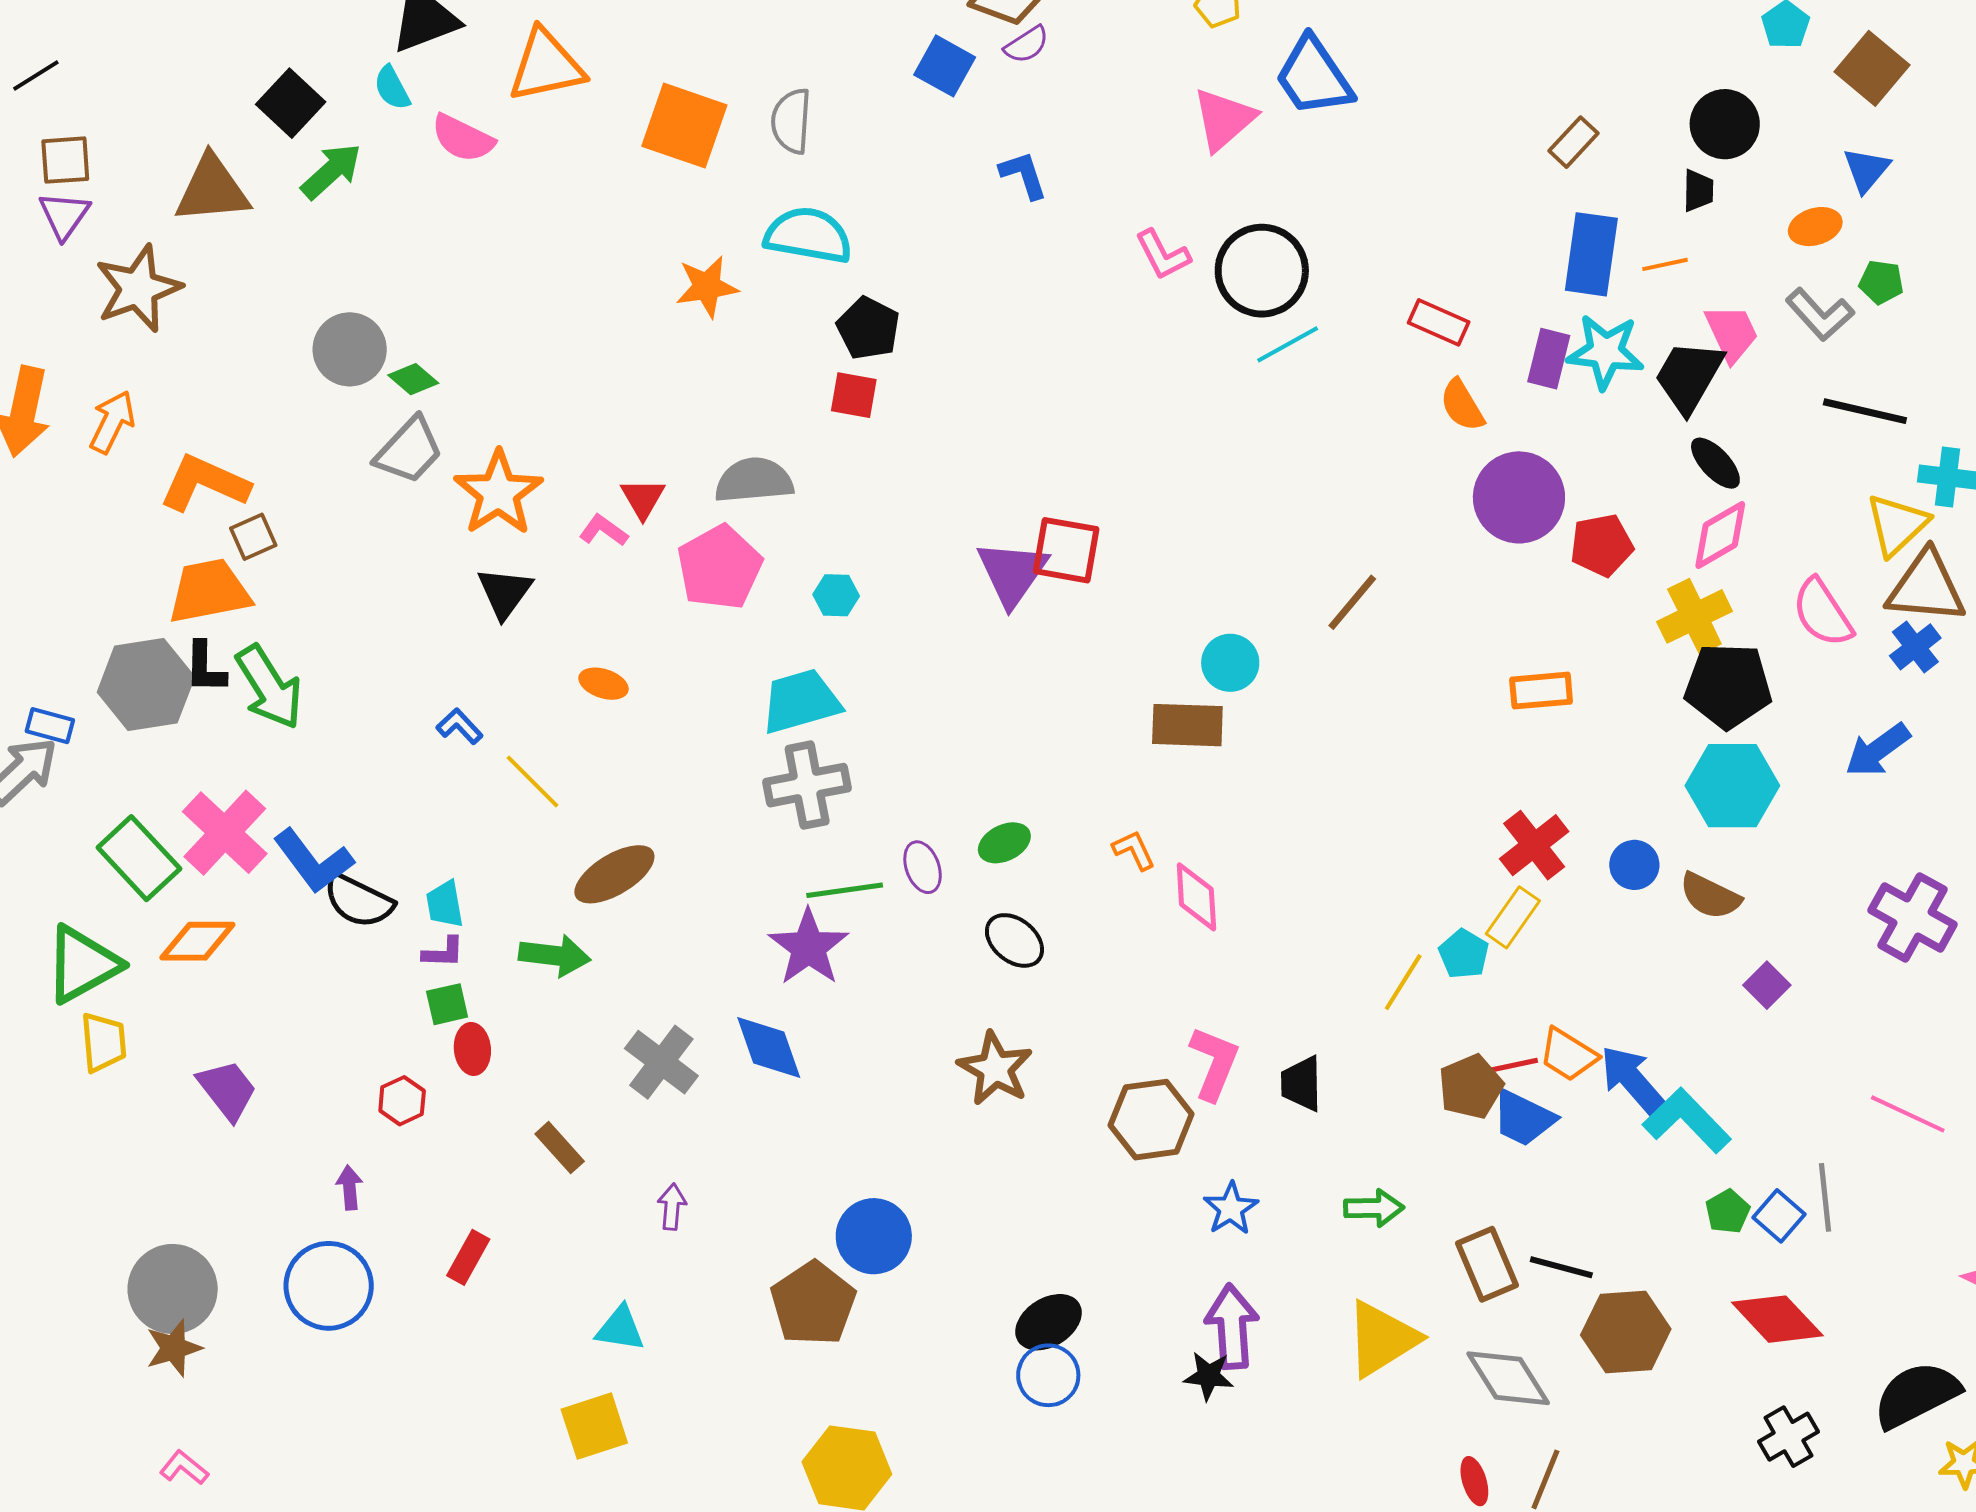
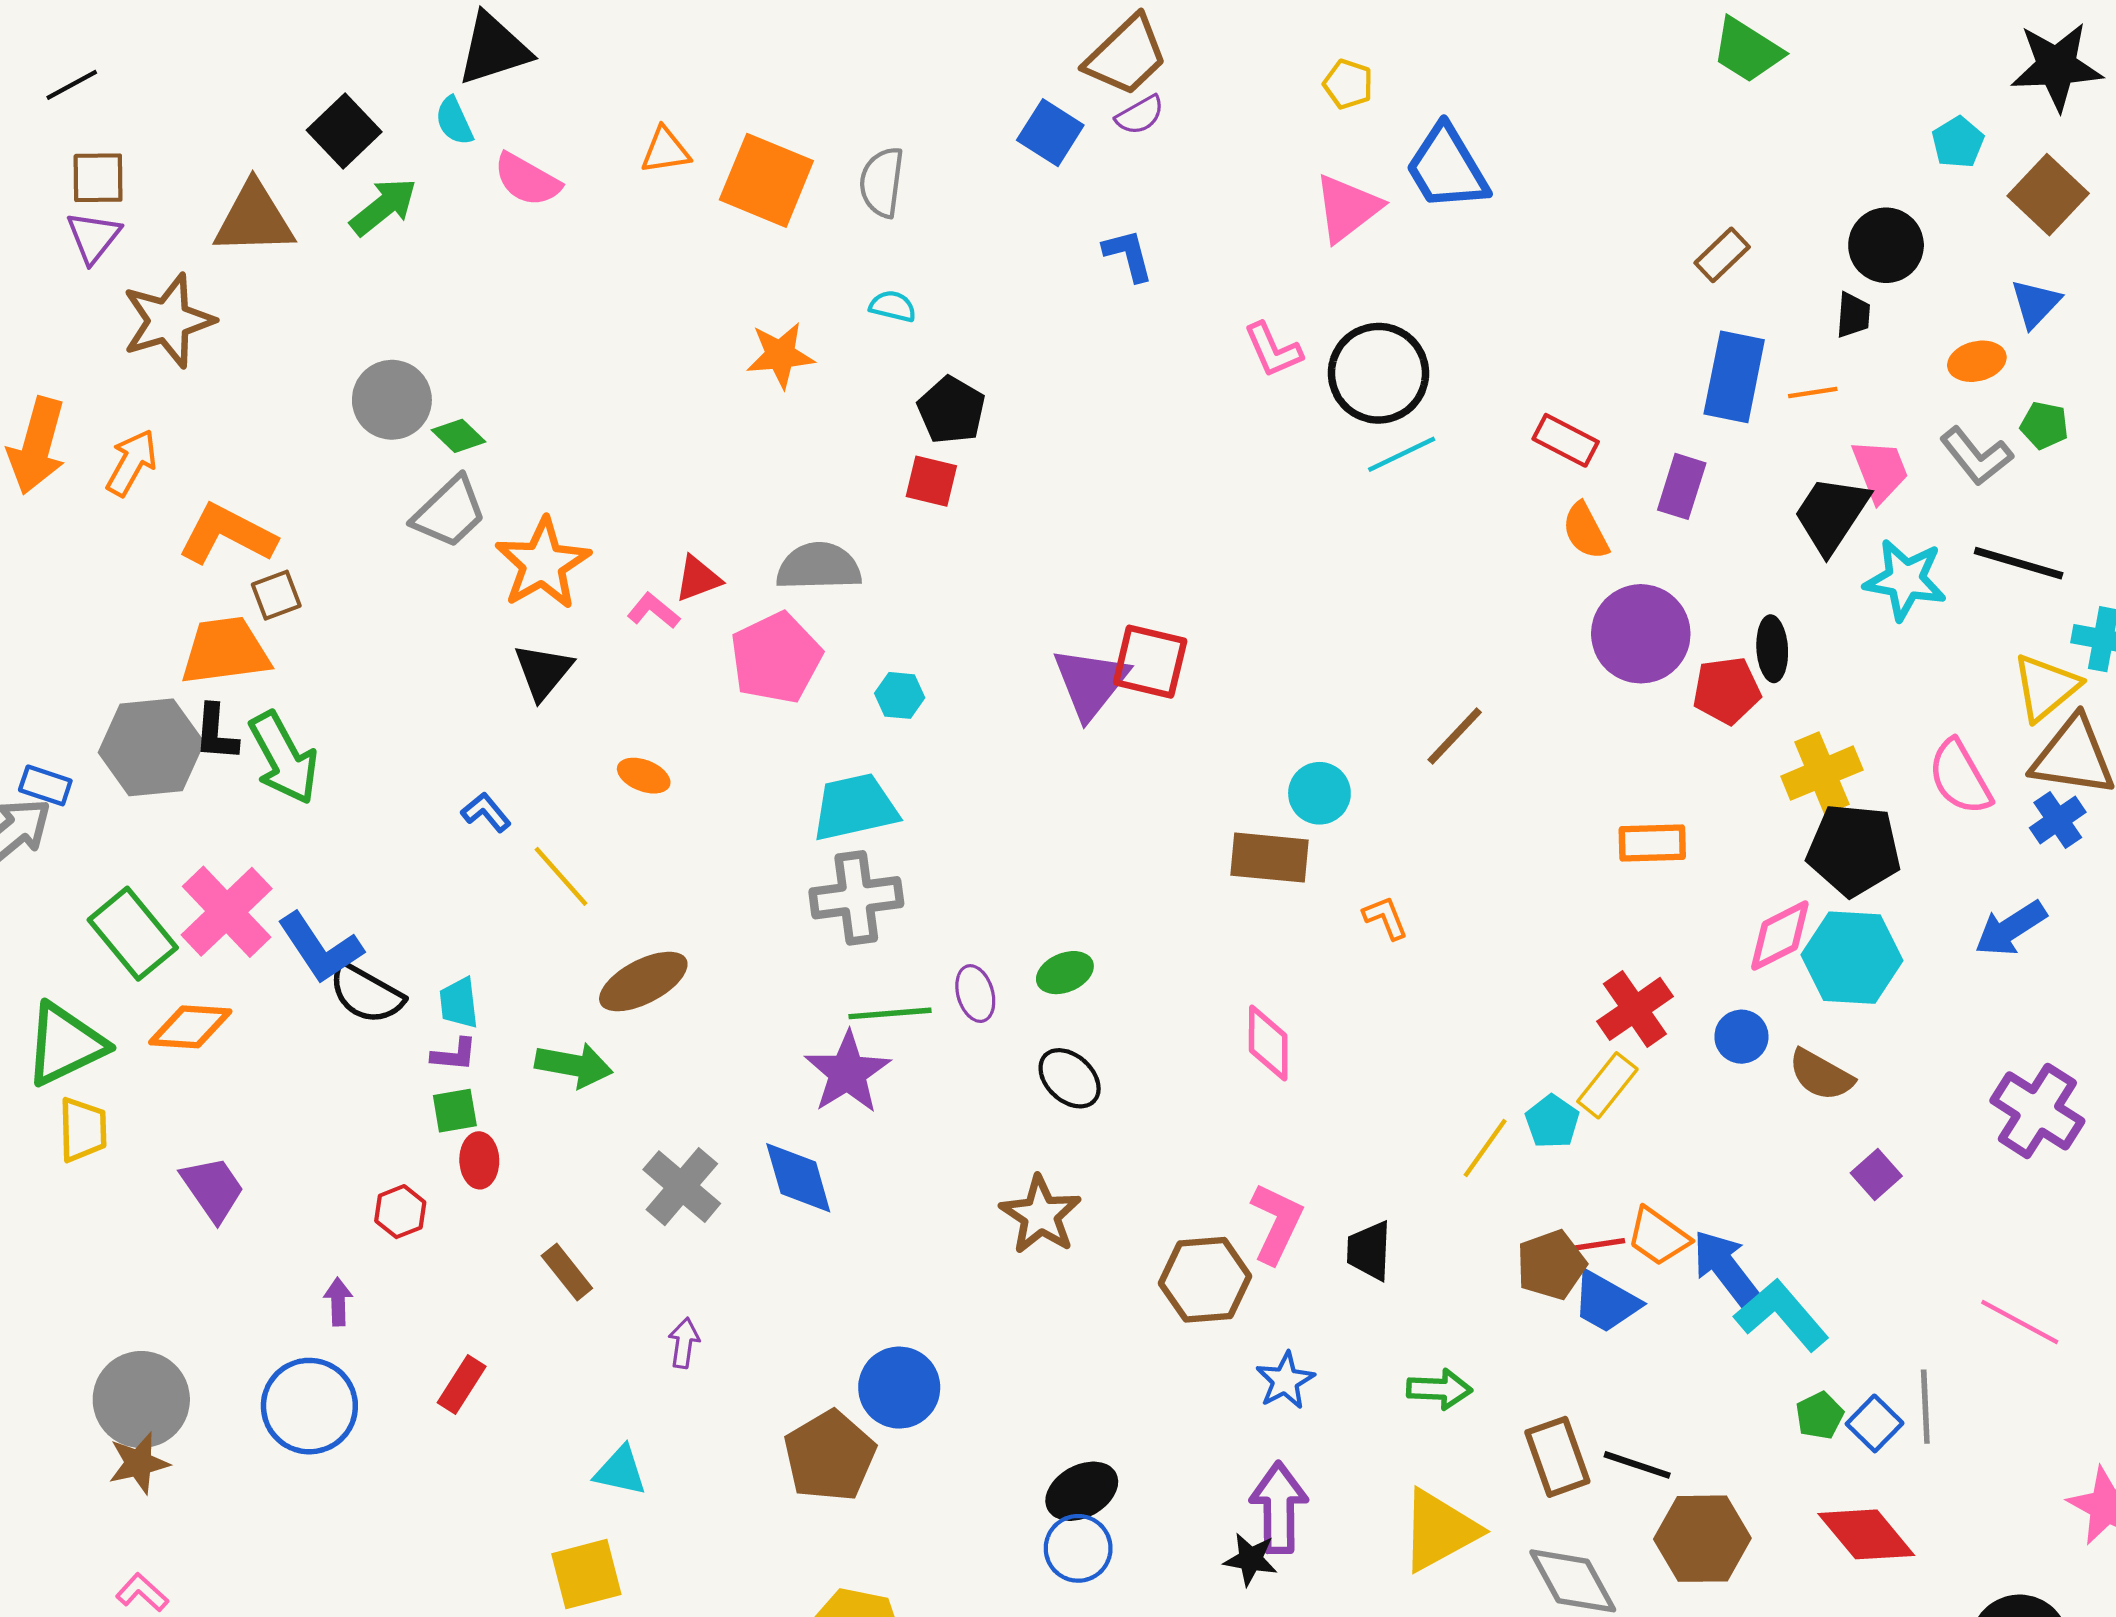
orange triangle: (546, 66) -> (665, 151), moved, size x0.6
cyan semicircle: (808, 235) -> (893, 306), size x0.5
cyan star: (1605, 352) -> (1905, 580), moved
black ellipse: (1715, 463) -> (1772, 649), moved, turned 36
red triangle: (643, 498) -> (698, 579), turned 36
pink diamond: (1720, 535) -> (1780, 936), moved
orange L-shape: (1134, 850) -> (1385, 918), moved

